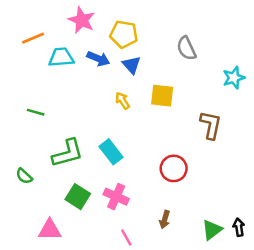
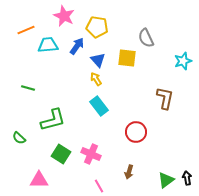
blue arrow: (98, 59) -> (77, 46), turned -78
blue triangle: (131, 65) -> (98, 60), moved
yellow square: (162, 96) -> (127, 58), moved
cyan rectangle: (111, 152) -> (99, 106), moved

